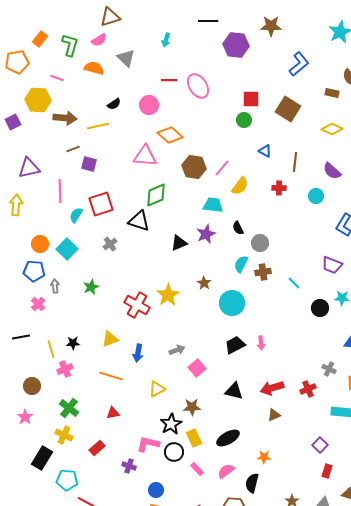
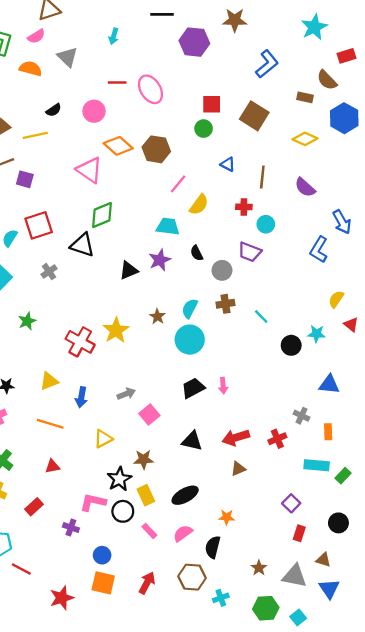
pink triangle: (145, 156) -> (89, 170), turned 30
brown hexagon: (194, 167) -> (156, 149), moved
cyan circle: (316, 196) -> (266, 224), moved
cyan semicircle: (241, 264) -> (190, 308), moved
purple trapezoid: (332, 265) -> (250, 252), moved

